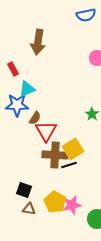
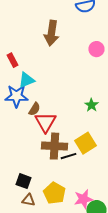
brown arrow: (38, 42) -> (51, 33), moved
yellow square: (73, 149) -> (85, 143), moved
pink star: (72, 205) -> (83, 199), moved

